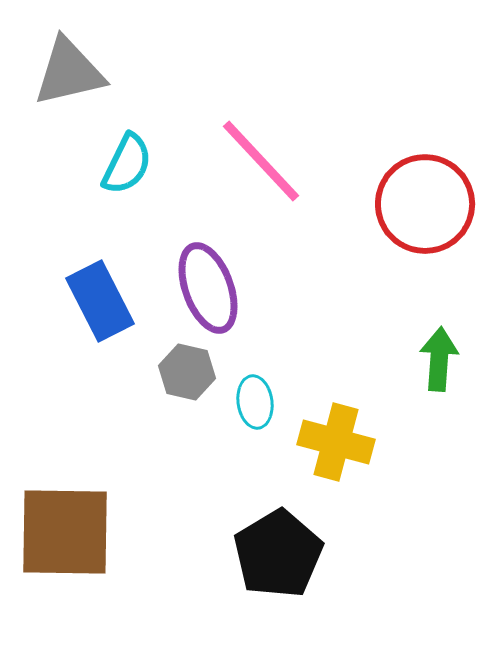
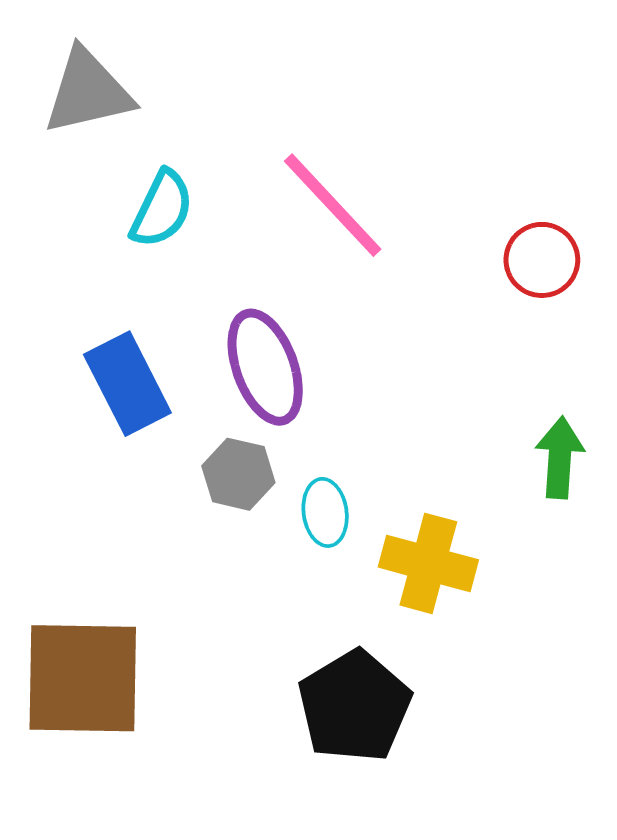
red circle: (425, 204) -> (542, 260), size x0.6

